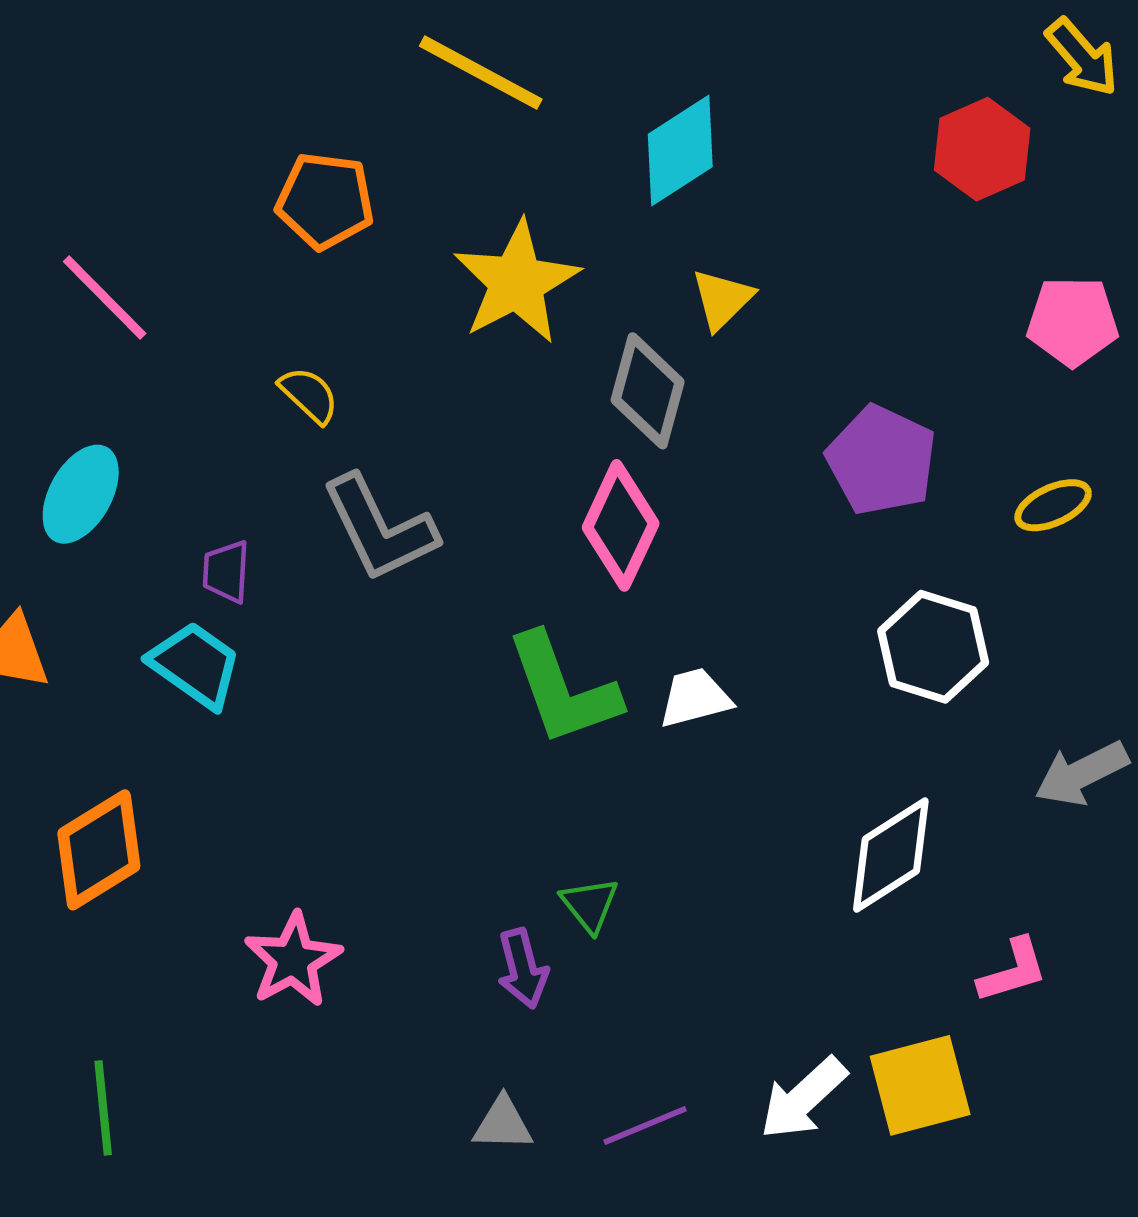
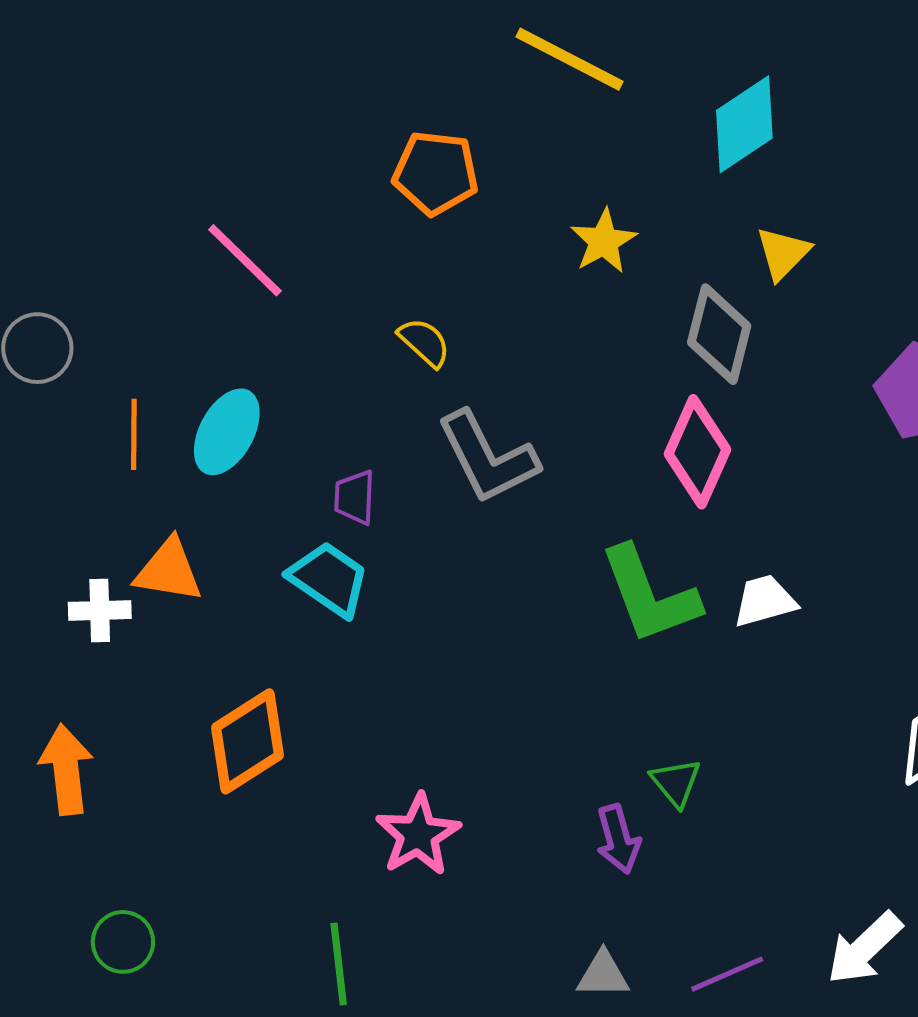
yellow star: (517, 282) -> (604, 241), size x0.6
green line: (103, 1108) -> (339, 964), moved

